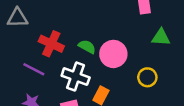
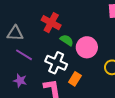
gray triangle: (17, 18) -> (15, 33), moved
red cross: (51, 44) -> (51, 23), moved

